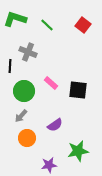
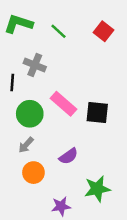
pink rectangle: (51, 83) -> (64, 104), size x1.5

